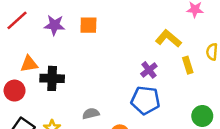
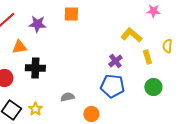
orange square: (88, 25) -> (71, 14), moved
orange triangle: (29, 64) -> (19, 47), moved
green circle: (202, 116) -> (153, 87), moved

